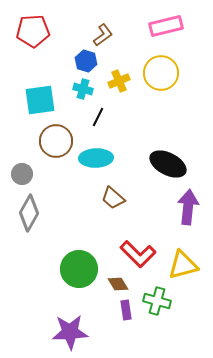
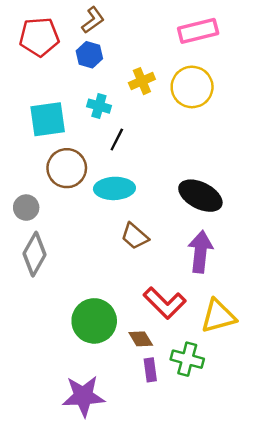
brown L-shape: (103, 35) -> (93, 20), moved
blue hexagon: (86, 61) -> (89, 55), moved
yellow cross: (119, 81) -> (142, 81), moved
purple arrow: (188, 207) -> (200, 252), moved

